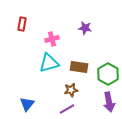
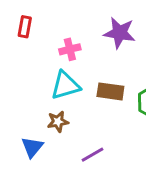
purple star: (85, 28) -> (120, 33), size x1.5
brown star: (71, 90) -> (58, 122), moved

